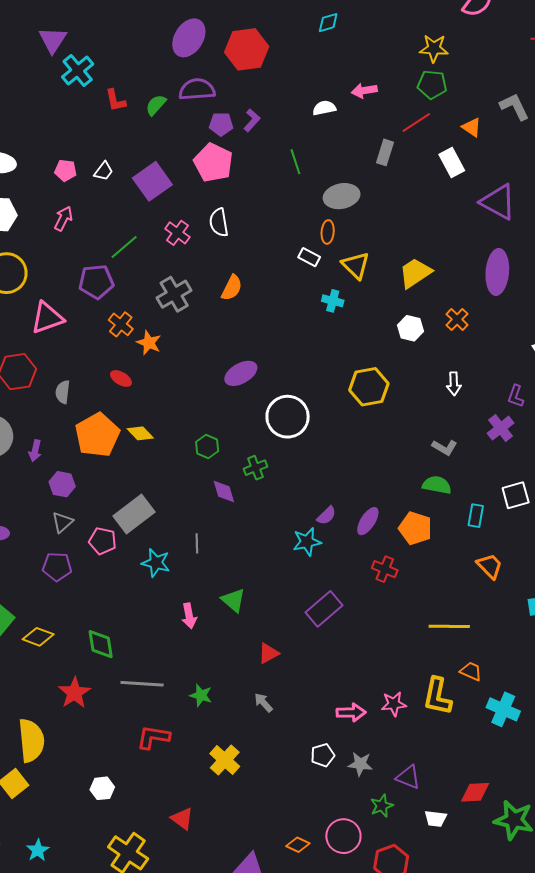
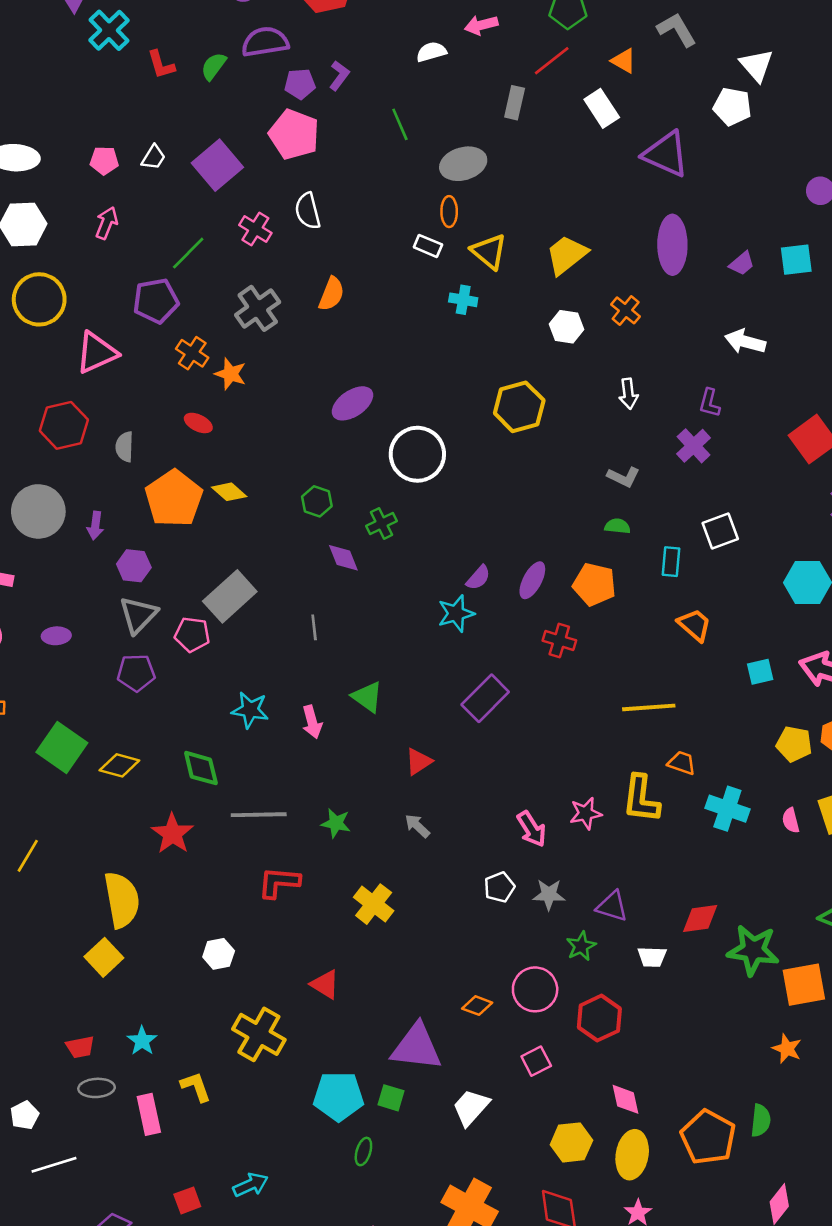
green semicircle: (437, 485) -> (617, 526), size x0.7
gray triangle: (62, 522) -> (138, 615), size x1.4
cyan star: (156, 563) -> (250, 710), moved
pink arrow: (351, 712) -> (532, 829), turned 64

